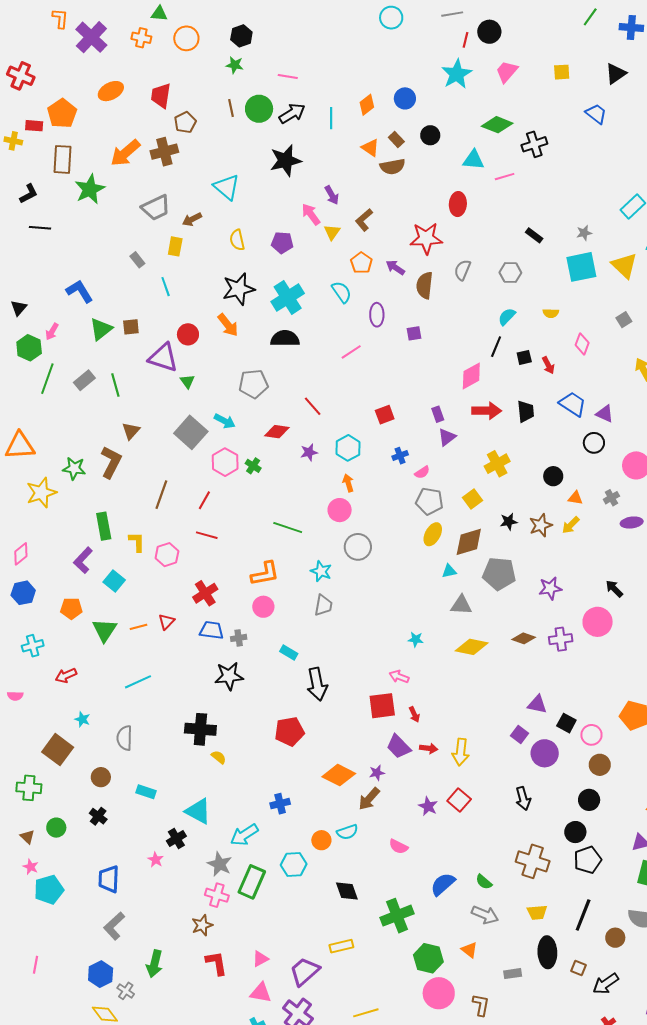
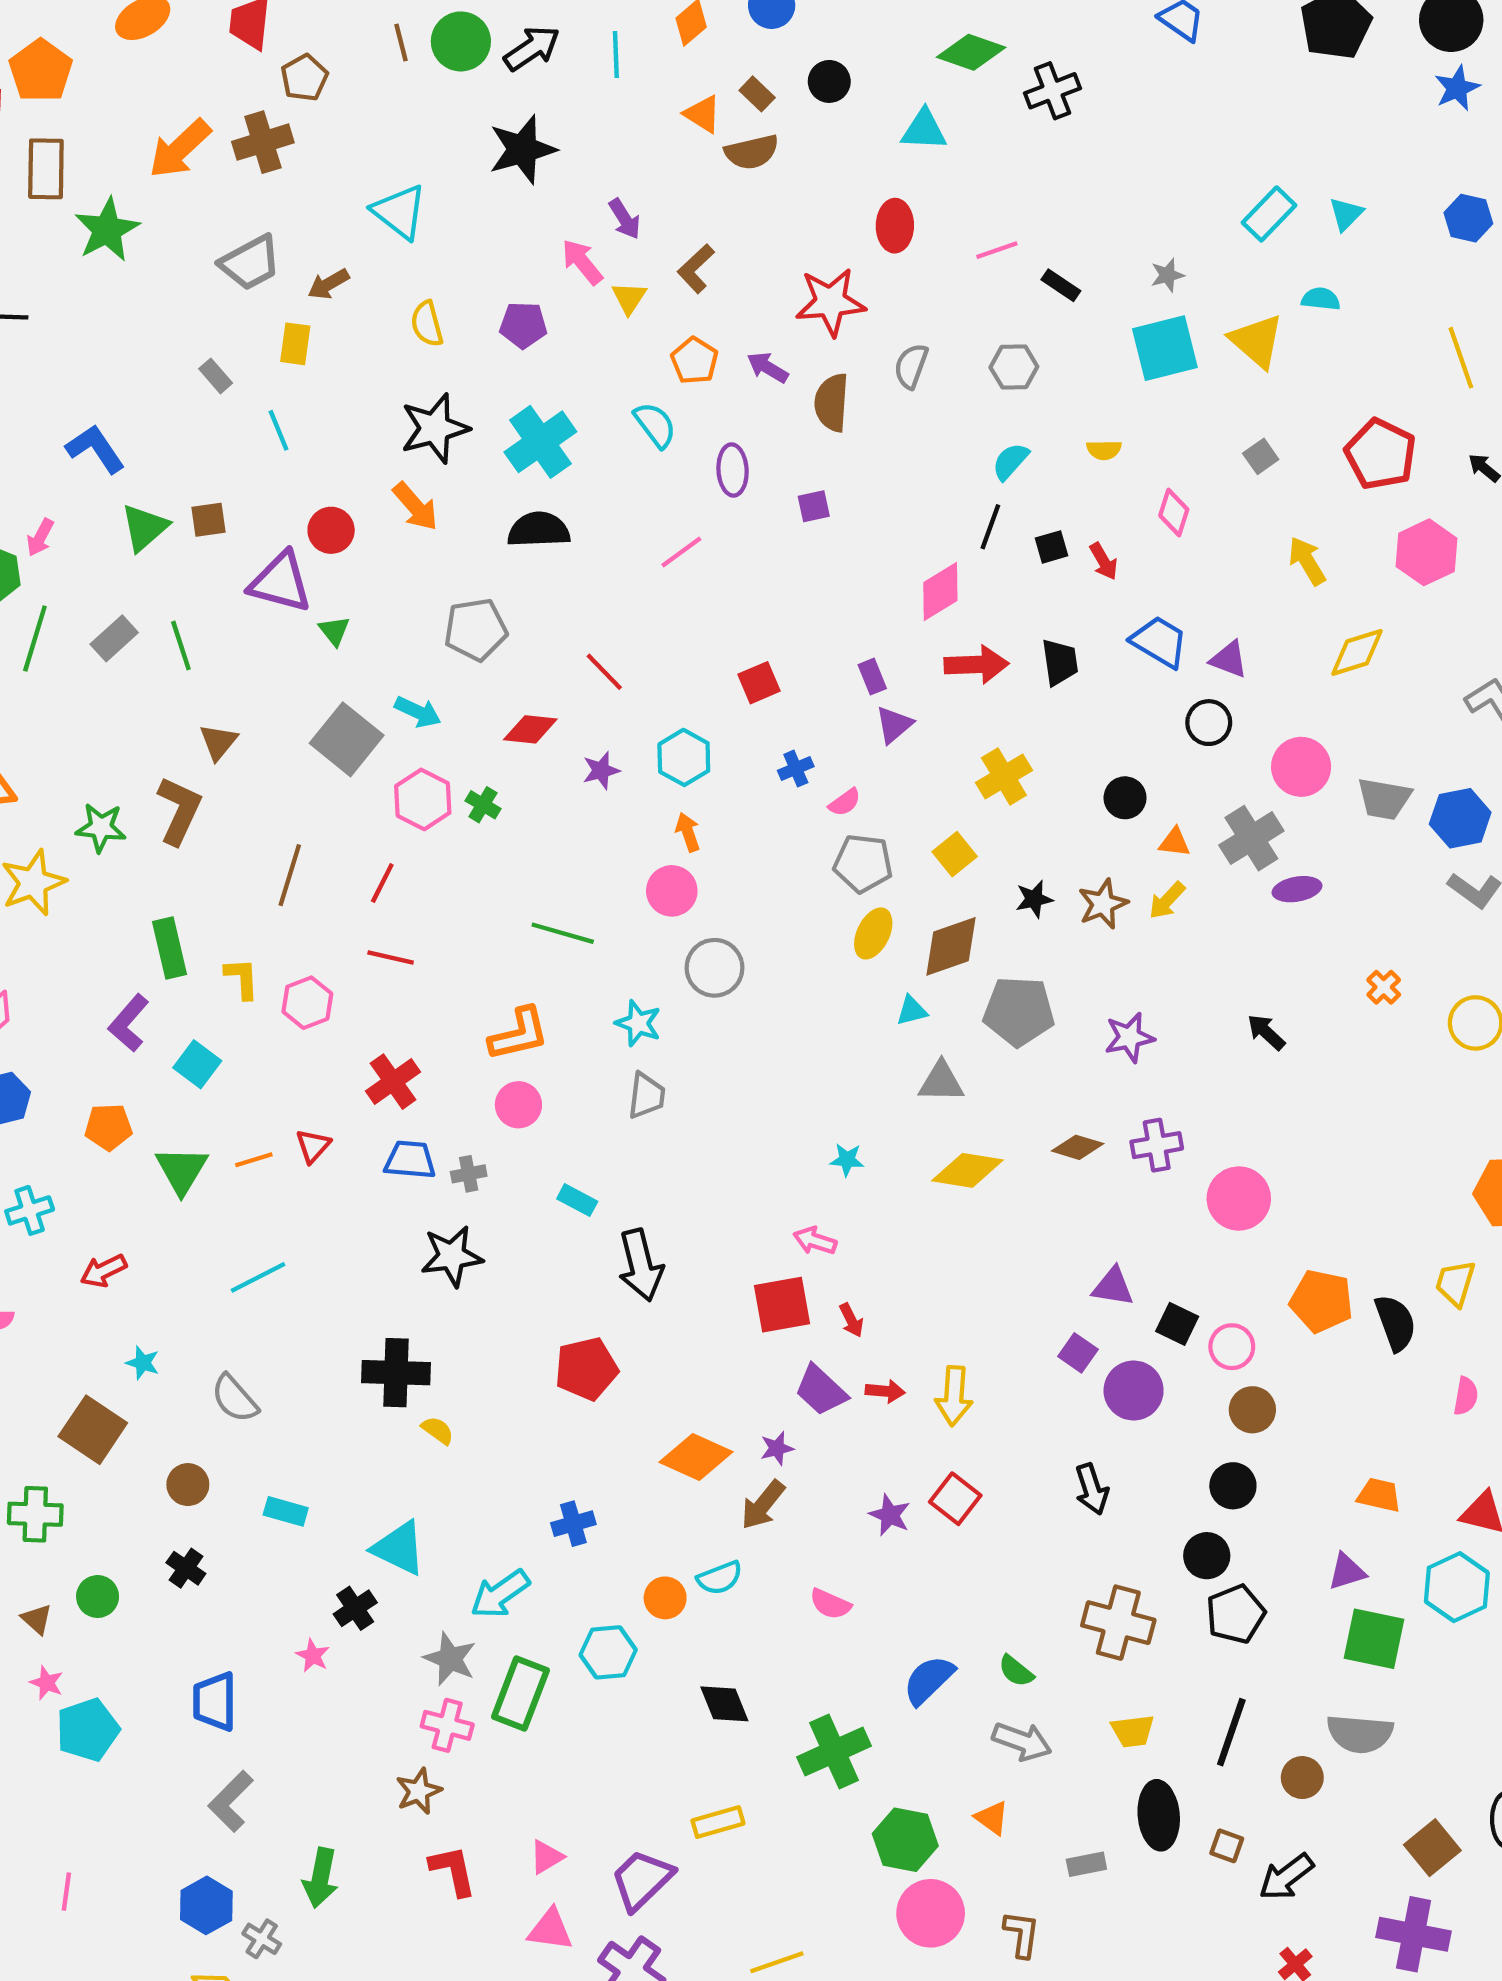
pink line: (505, 177) -> (997, 250), moved
gray cross: (611, 498) -> (1251, 838), size x1.8
pink circle: (598, 622) -> (1239, 1199), moved
gray semicircle: (124, 738) -> (235, 1399), turned -40

